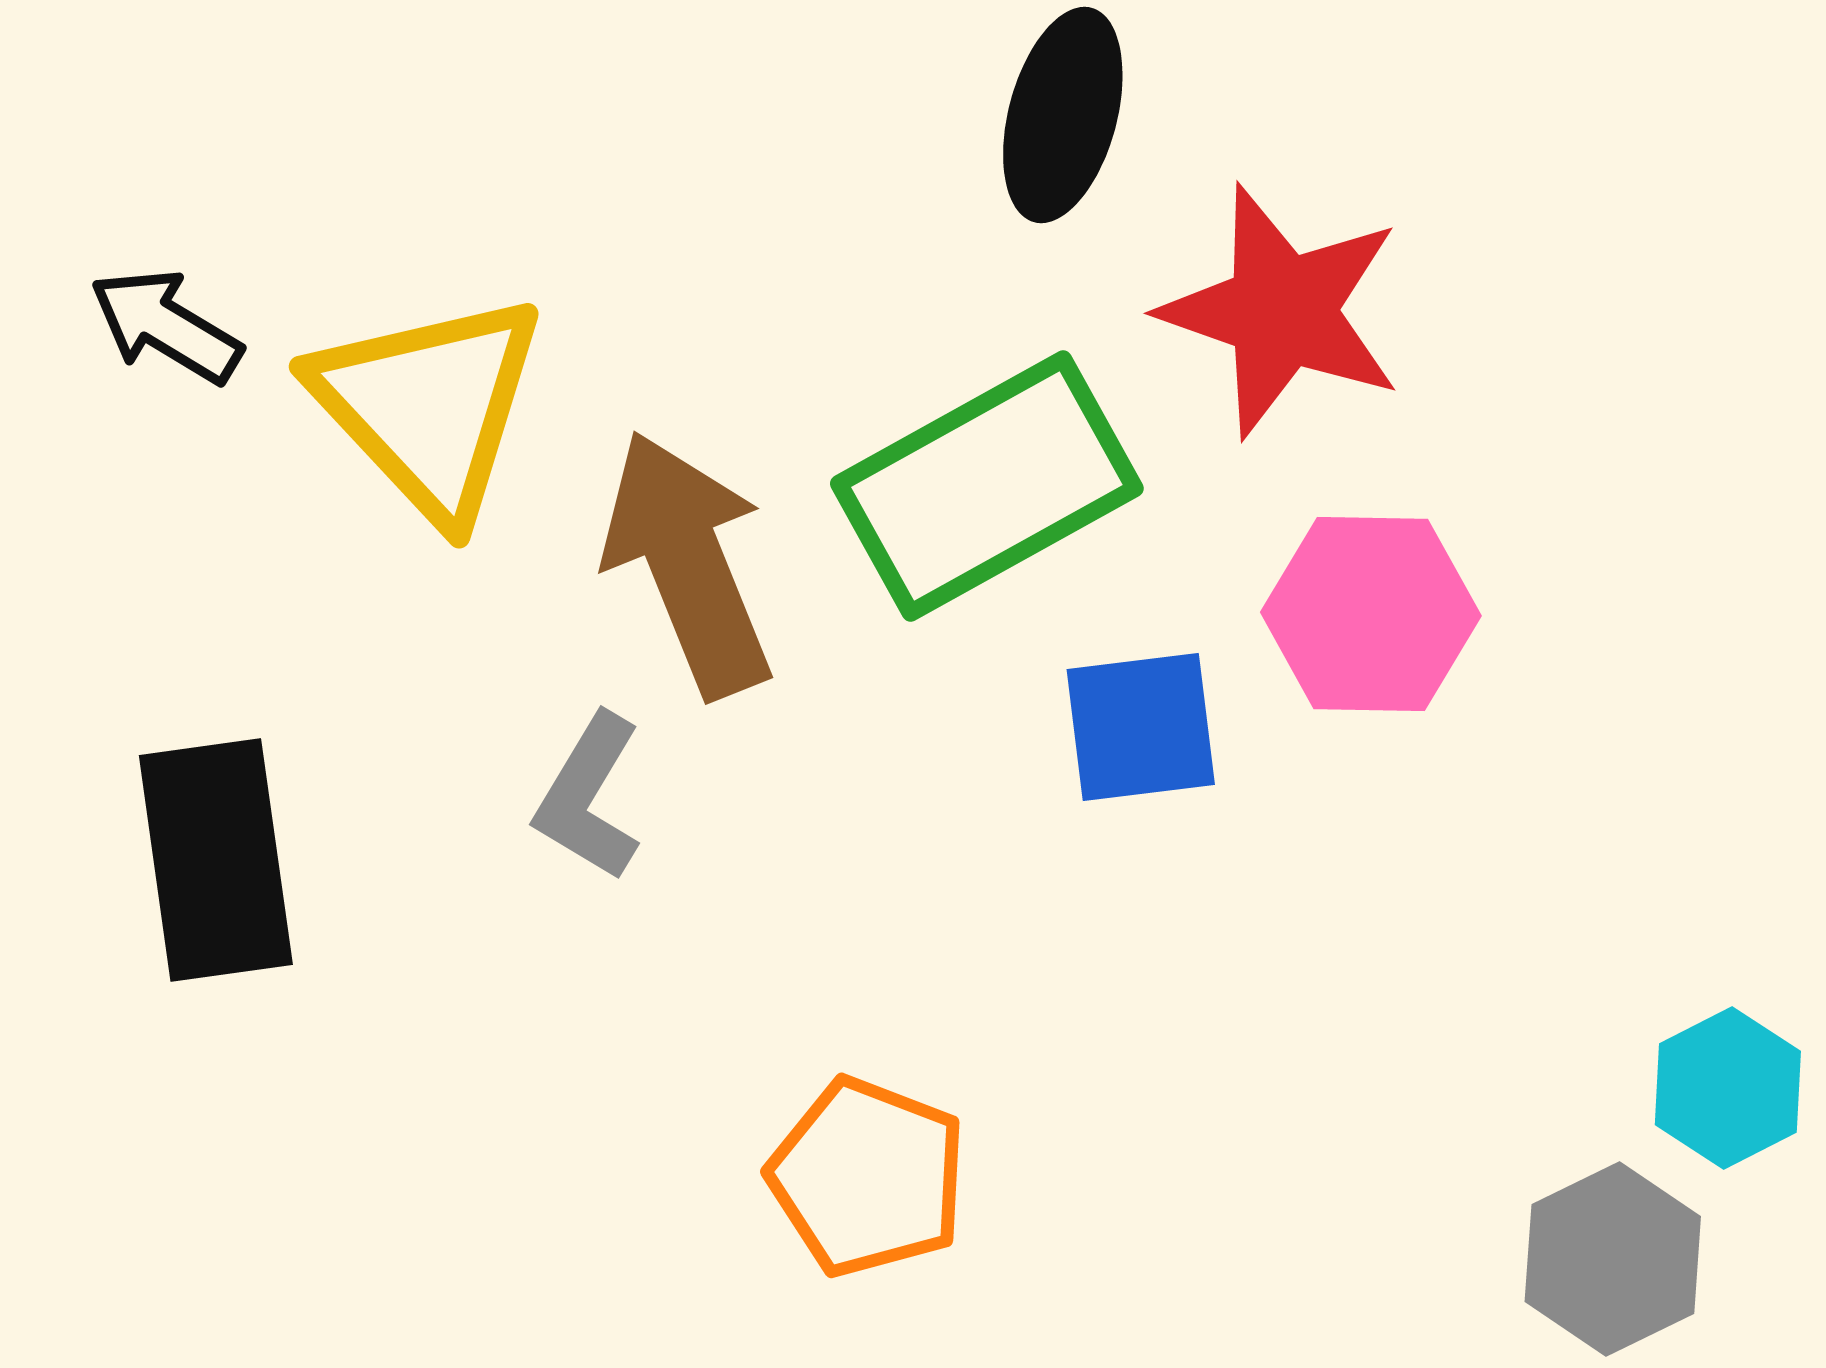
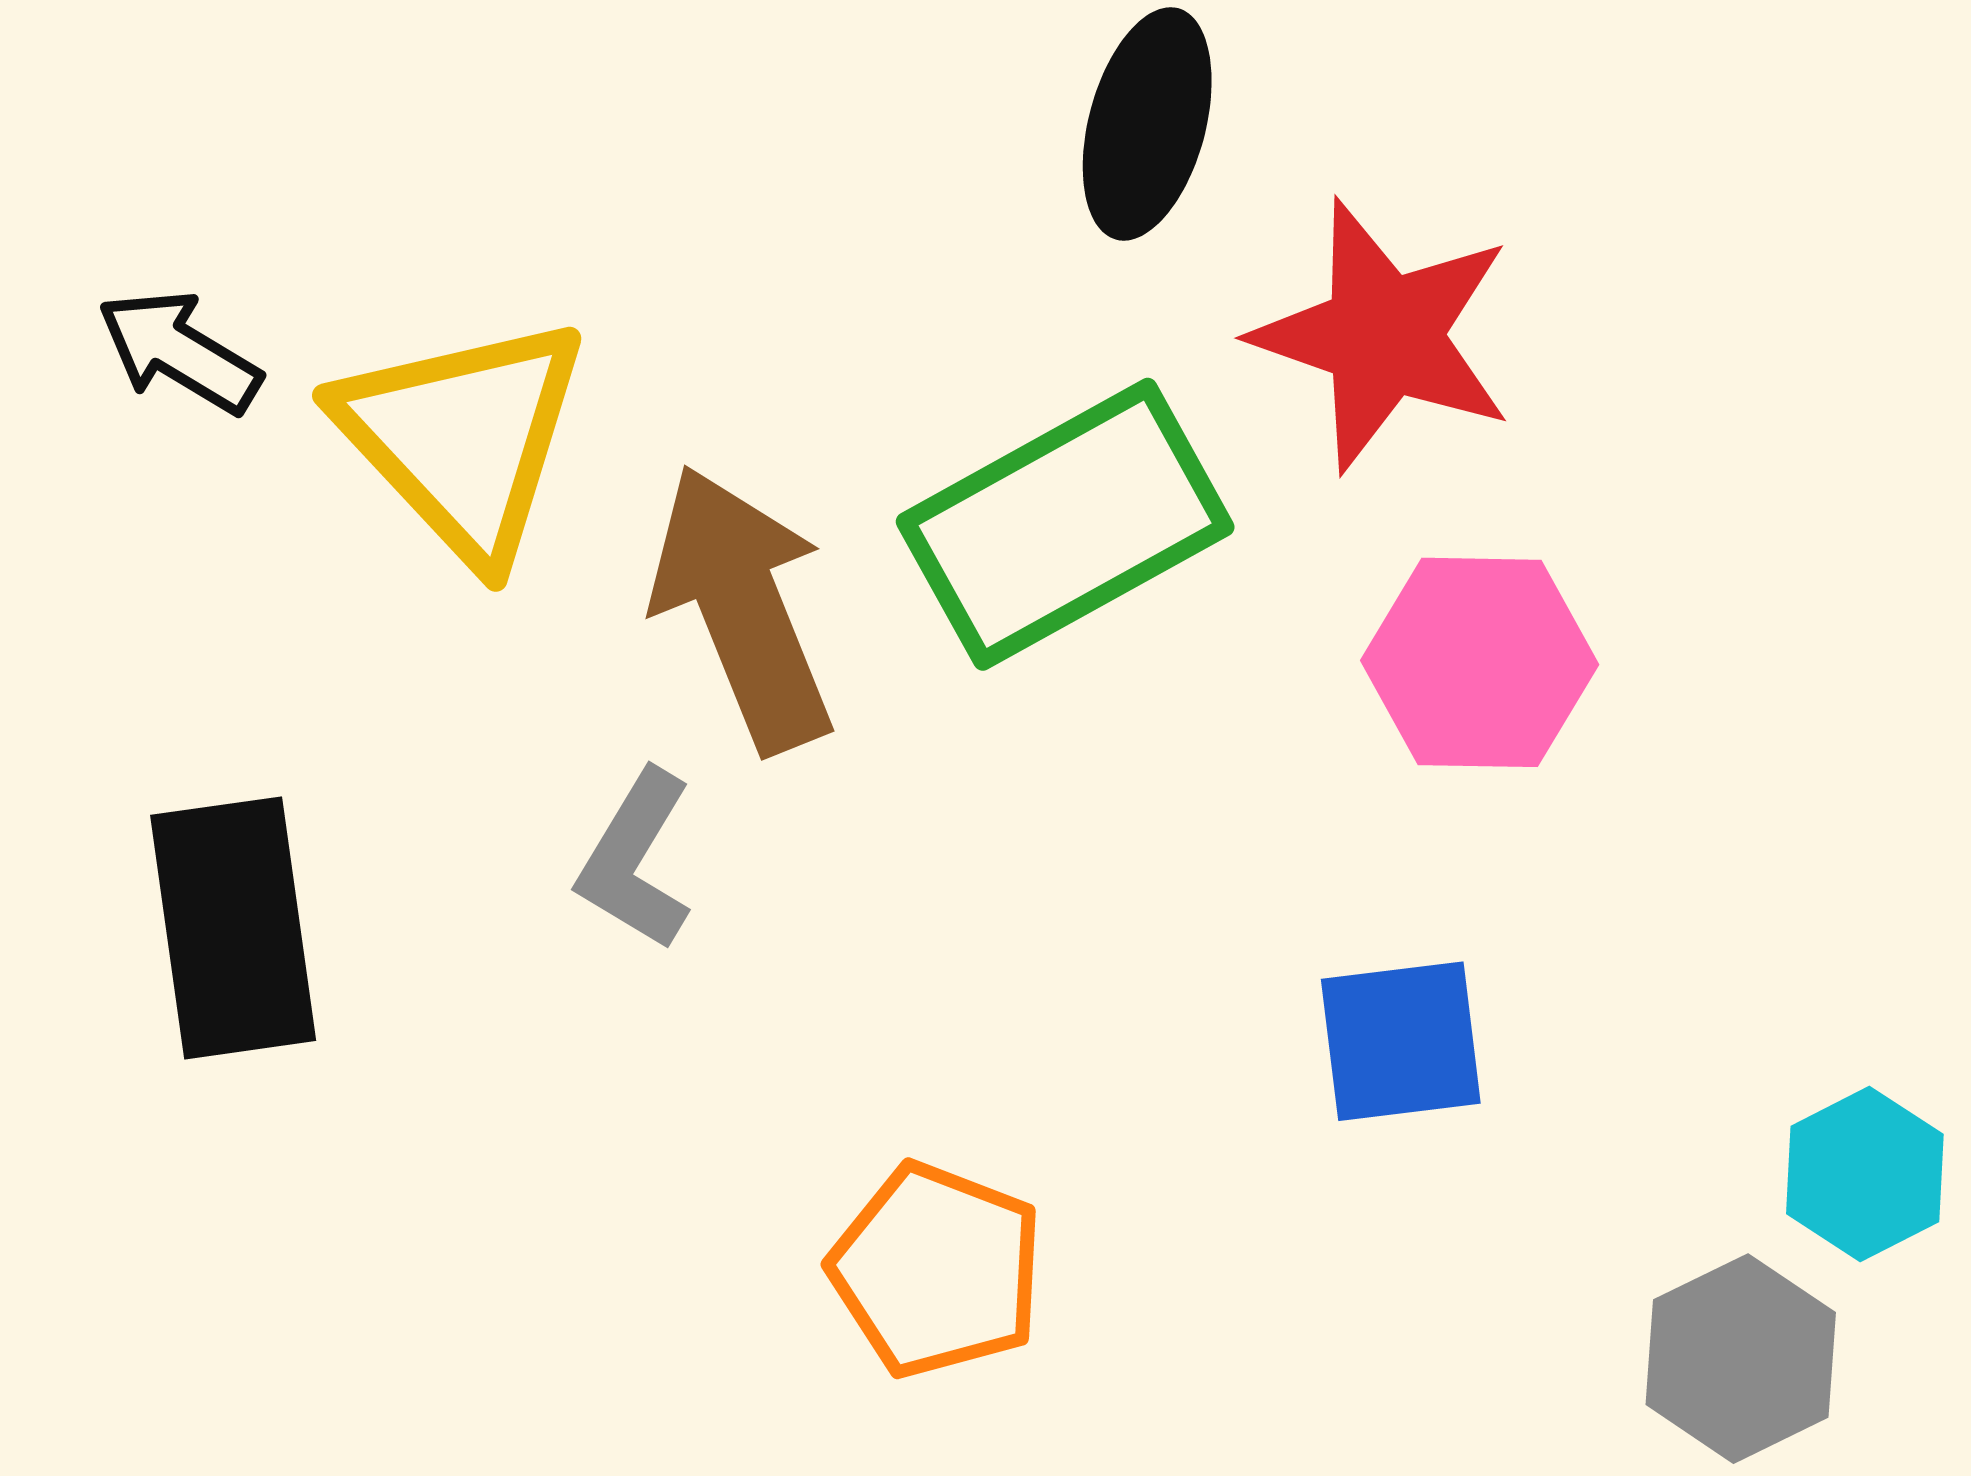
blue square: (1141, 727) -> (1401, 1041), moved

